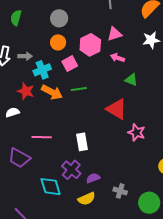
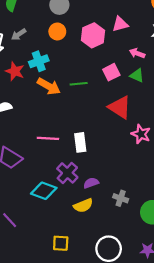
gray arrow: (25, 56) -> (19, 34), moved, turned 144
pink arrow: (117, 58) -> (137, 53), moved
pink square: (70, 64) -> (111, 72), moved
red star: (26, 91) -> (15, 71), moved
pink line: (42, 137) -> (48, 138), moved
cyan diamond: (51, 187) -> (44, 191), turned -55

